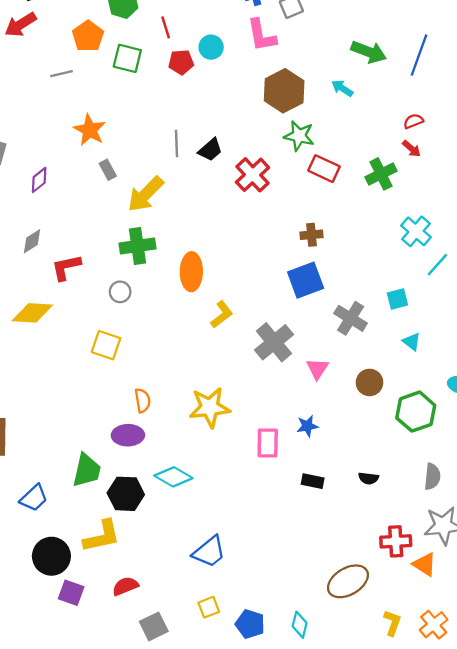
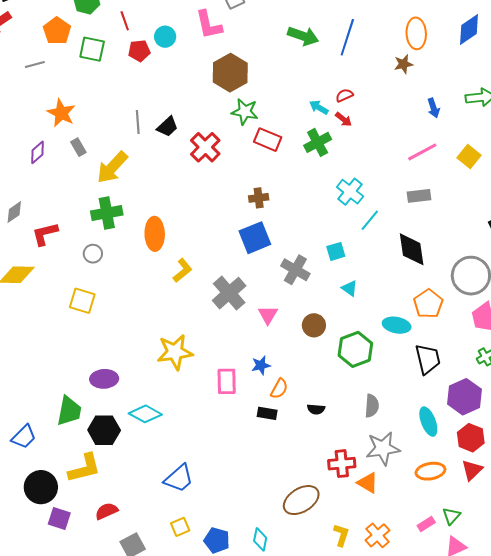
cyan arrow: (342, 88) -> (319, 107), moved
purple diamond: (39, 180) -> (37, 152), moved
orange semicircle: (143, 400) -> (279, 389), moved, turned 40

